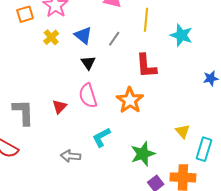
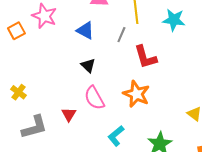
blue triangle: (83, 35) -> (85, 30), moved
yellow cross: (51, 37) -> (18, 92), moved
gray line: (114, 39) -> (121, 35), moved
gray L-shape: (23, 112) -> (34, 127), turned 88

